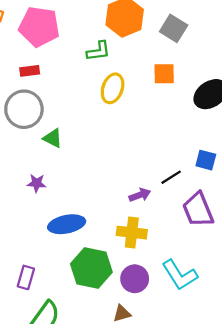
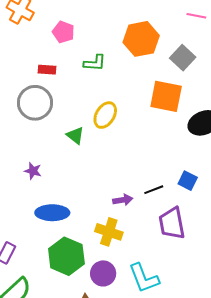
pink pentagon: (39, 27) -> (63, 32), size x0.6
green L-shape: (98, 51) -> (95, 63), moved
orange square: (164, 74) -> (166, 96), size x1.6
yellow ellipse: (113, 88) -> (105, 115), moved
green triangle: (53, 138) -> (75, 135), moved

